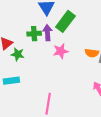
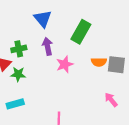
green rectangle: (65, 21) -> (81, 32), moved
green cross: (34, 34) -> (19, 49), moved

